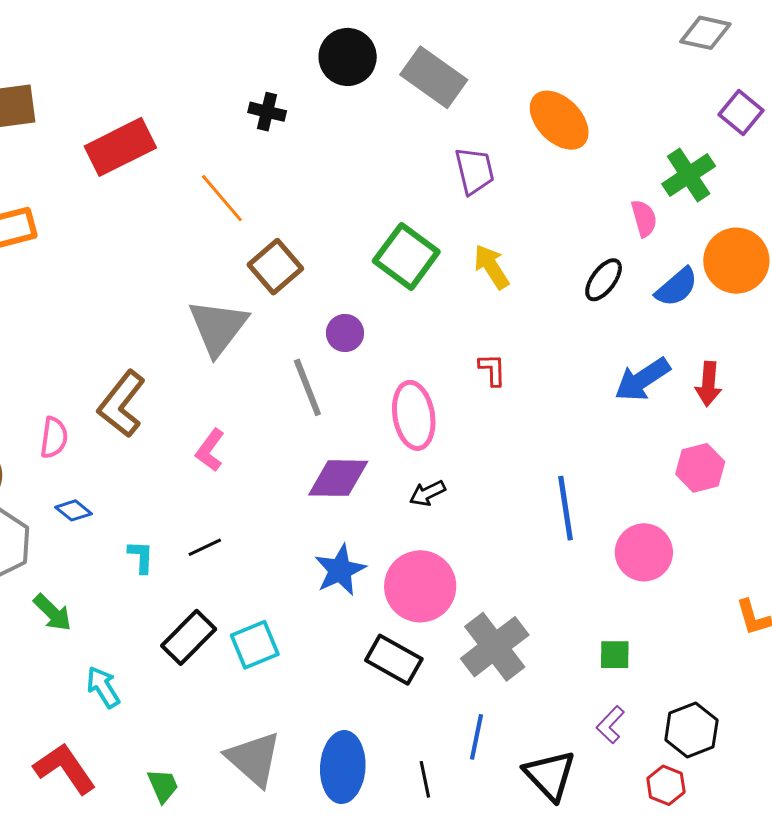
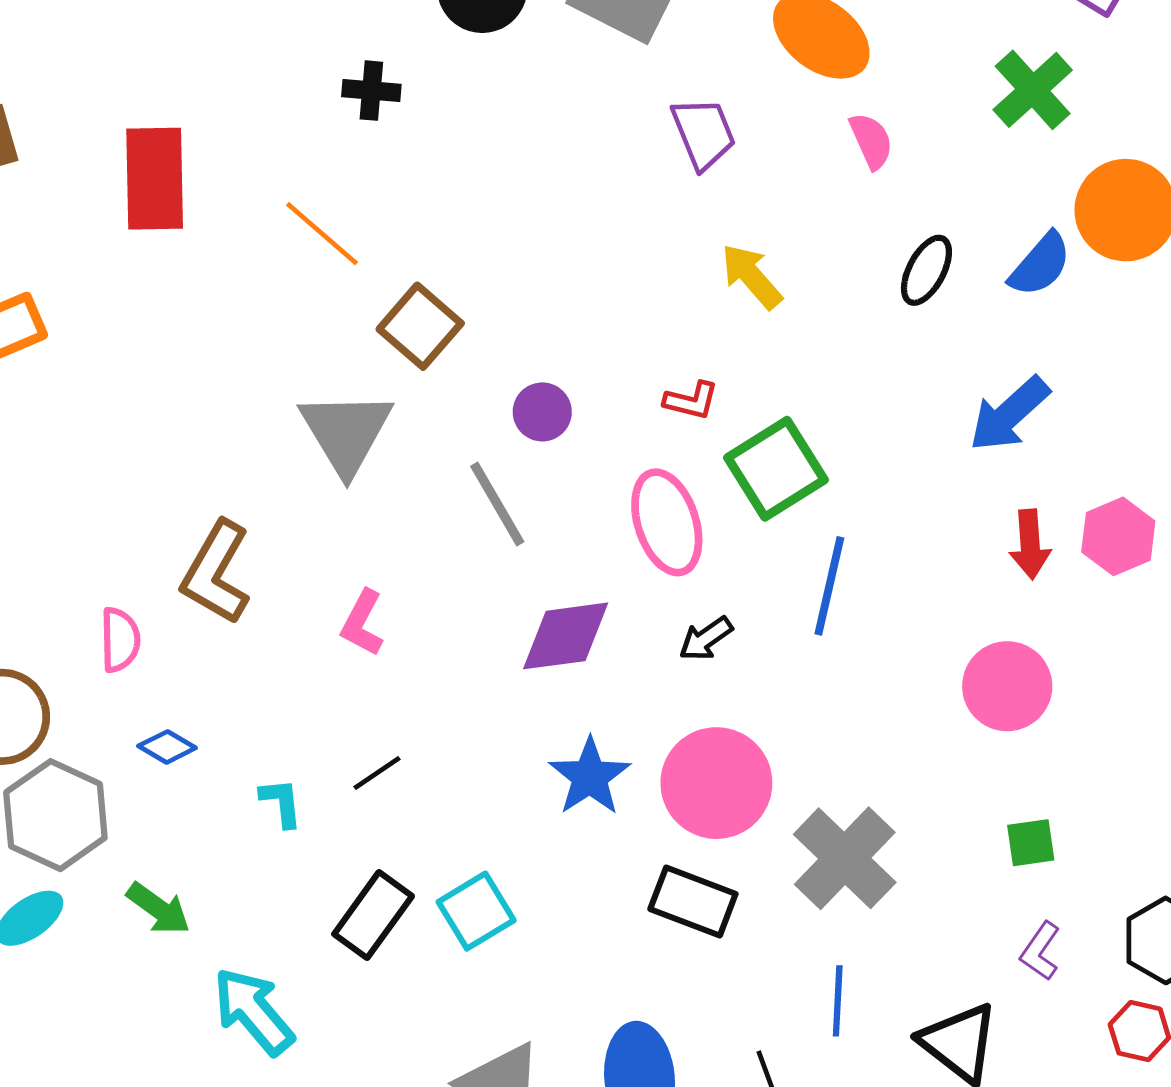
red rectangle: (120, 147) -> (155, 179), turned -56
pink semicircle: (644, 218) -> (871, 141), moved
green square: (406, 256) -> (776, 469), moved, turned 30
red L-shape: (492, 370) -> (691, 401), moved, turned 114
red arrow: (708, 384) -> (1030, 544), moved
blue line: (566, 508) -> (829, 586), moved, turned 30
pink circle: (644, 552) -> (1007, 686), moved
cyan arrow: (103, 687) -> (253, 1011), size x1.4

